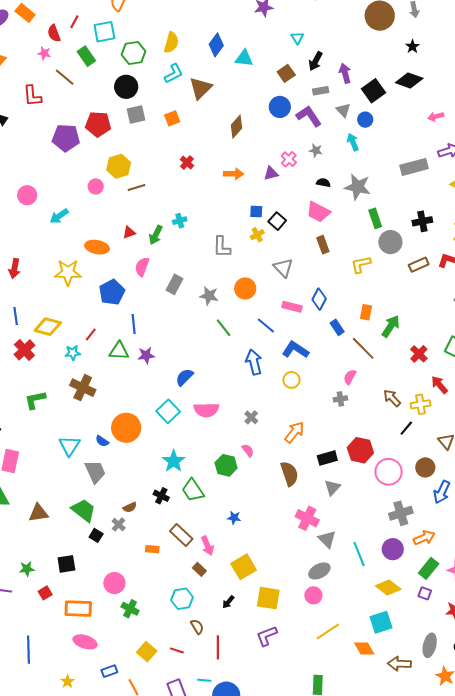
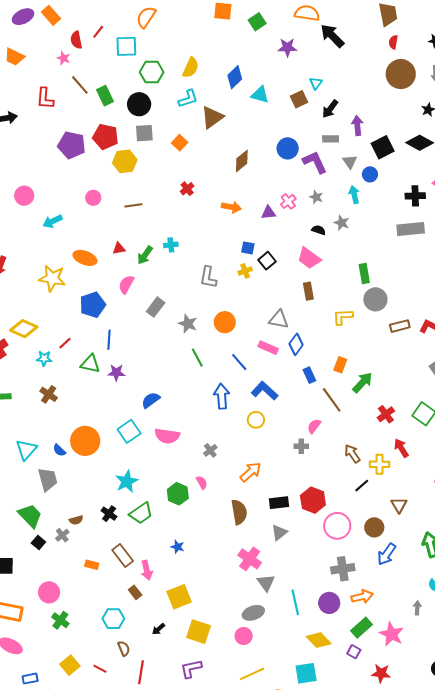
green rectangle: (86, 56) -> (105, 96), moved
brown square: (286, 73) -> (299, 99), moved
orange square: (172, 118) -> (180, 143), turned -35
yellow hexagon: (119, 166) -> (125, 161), moved
gray star: (358, 187) -> (342, 223), moved, size x0.6
black cross: (422, 221) -> (415, 196), moved
gray triangle: (283, 268) -> (279, 320), moved, turned -45
brown cross: (83, 388) -> (49, 394), size x0.7
green trapezoid: (193, 490) -> (141, 513), turned -100

